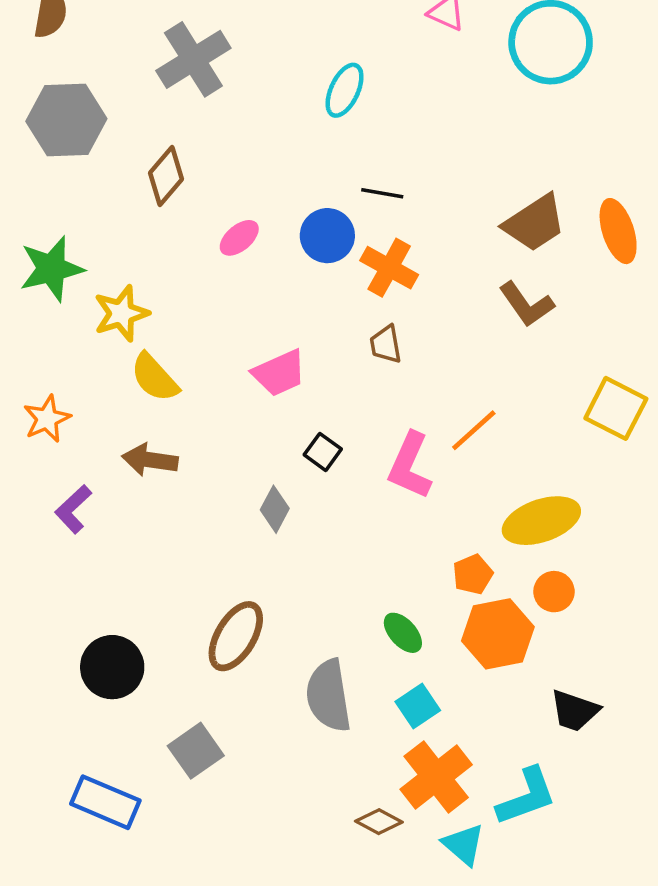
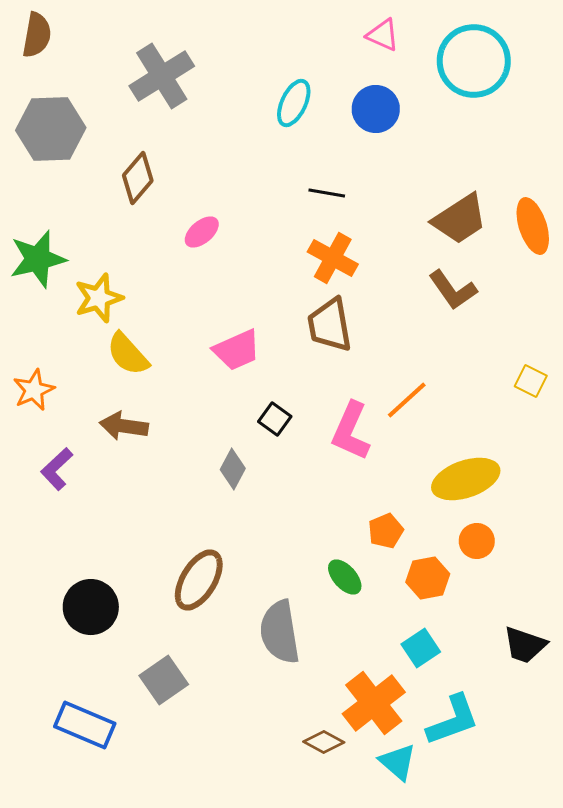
blue circle: (327, 236) -> (376, 109), moved
brown trapezoid: (386, 344) -> (330, 325), size x1.6
yellow square: (616, 408) -> (531, 381), size x0.6
orange pentagon: (473, 574) -> (386, 531), moved
orange hexagon: (498, 634) -> (428, 578), size x0.7
cyan square: (418, 706) -> (421, 648), moved
black trapezoid: (575, 711) -> (525, 645), moved

